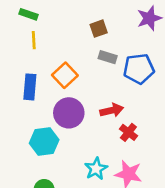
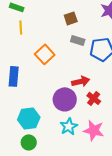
blue rectangle: (30, 87) -> (14, 76), moved
purple circle: (69, 113) -> (65, 99), moved
cyan hexagon: (44, 141) -> (29, 118), moved

